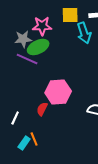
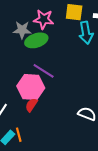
purple line: (27, 59) -> (44, 71), moved
pink hexagon: (58, 92) -> (31, 87), moved

